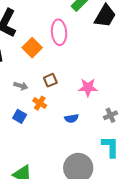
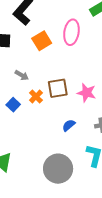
brown square: (50, 80) -> (58, 88), moved, size x1.5
blue semicircle: (71, 118) -> (69, 125), moved, turned 136

